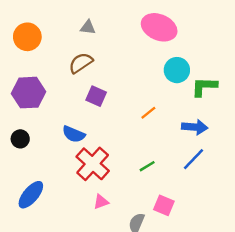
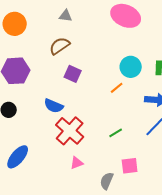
cyan circle: (177, 70) -> (131, 67), moved
pink square: (164, 205) -> (130, 166), turned -30

